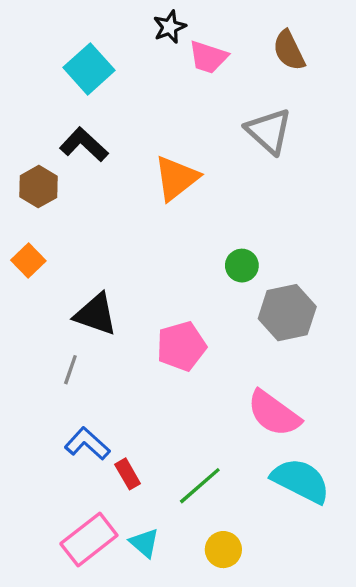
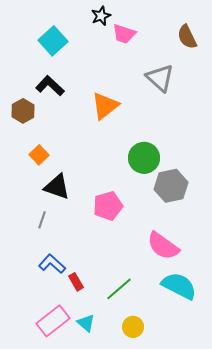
brown semicircle: (289, 50) -> (187, 37), moved
orange square: (28, 260) -> (39, 155), moved
green circle: (242, 266) -> (144, 158), size x1.6

